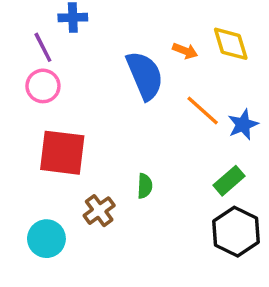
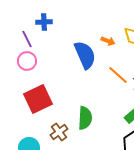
red square: (62, 153) -> (38, 99), turned -32
green semicircle: (145, 186) -> (85, 118), size x1.6

